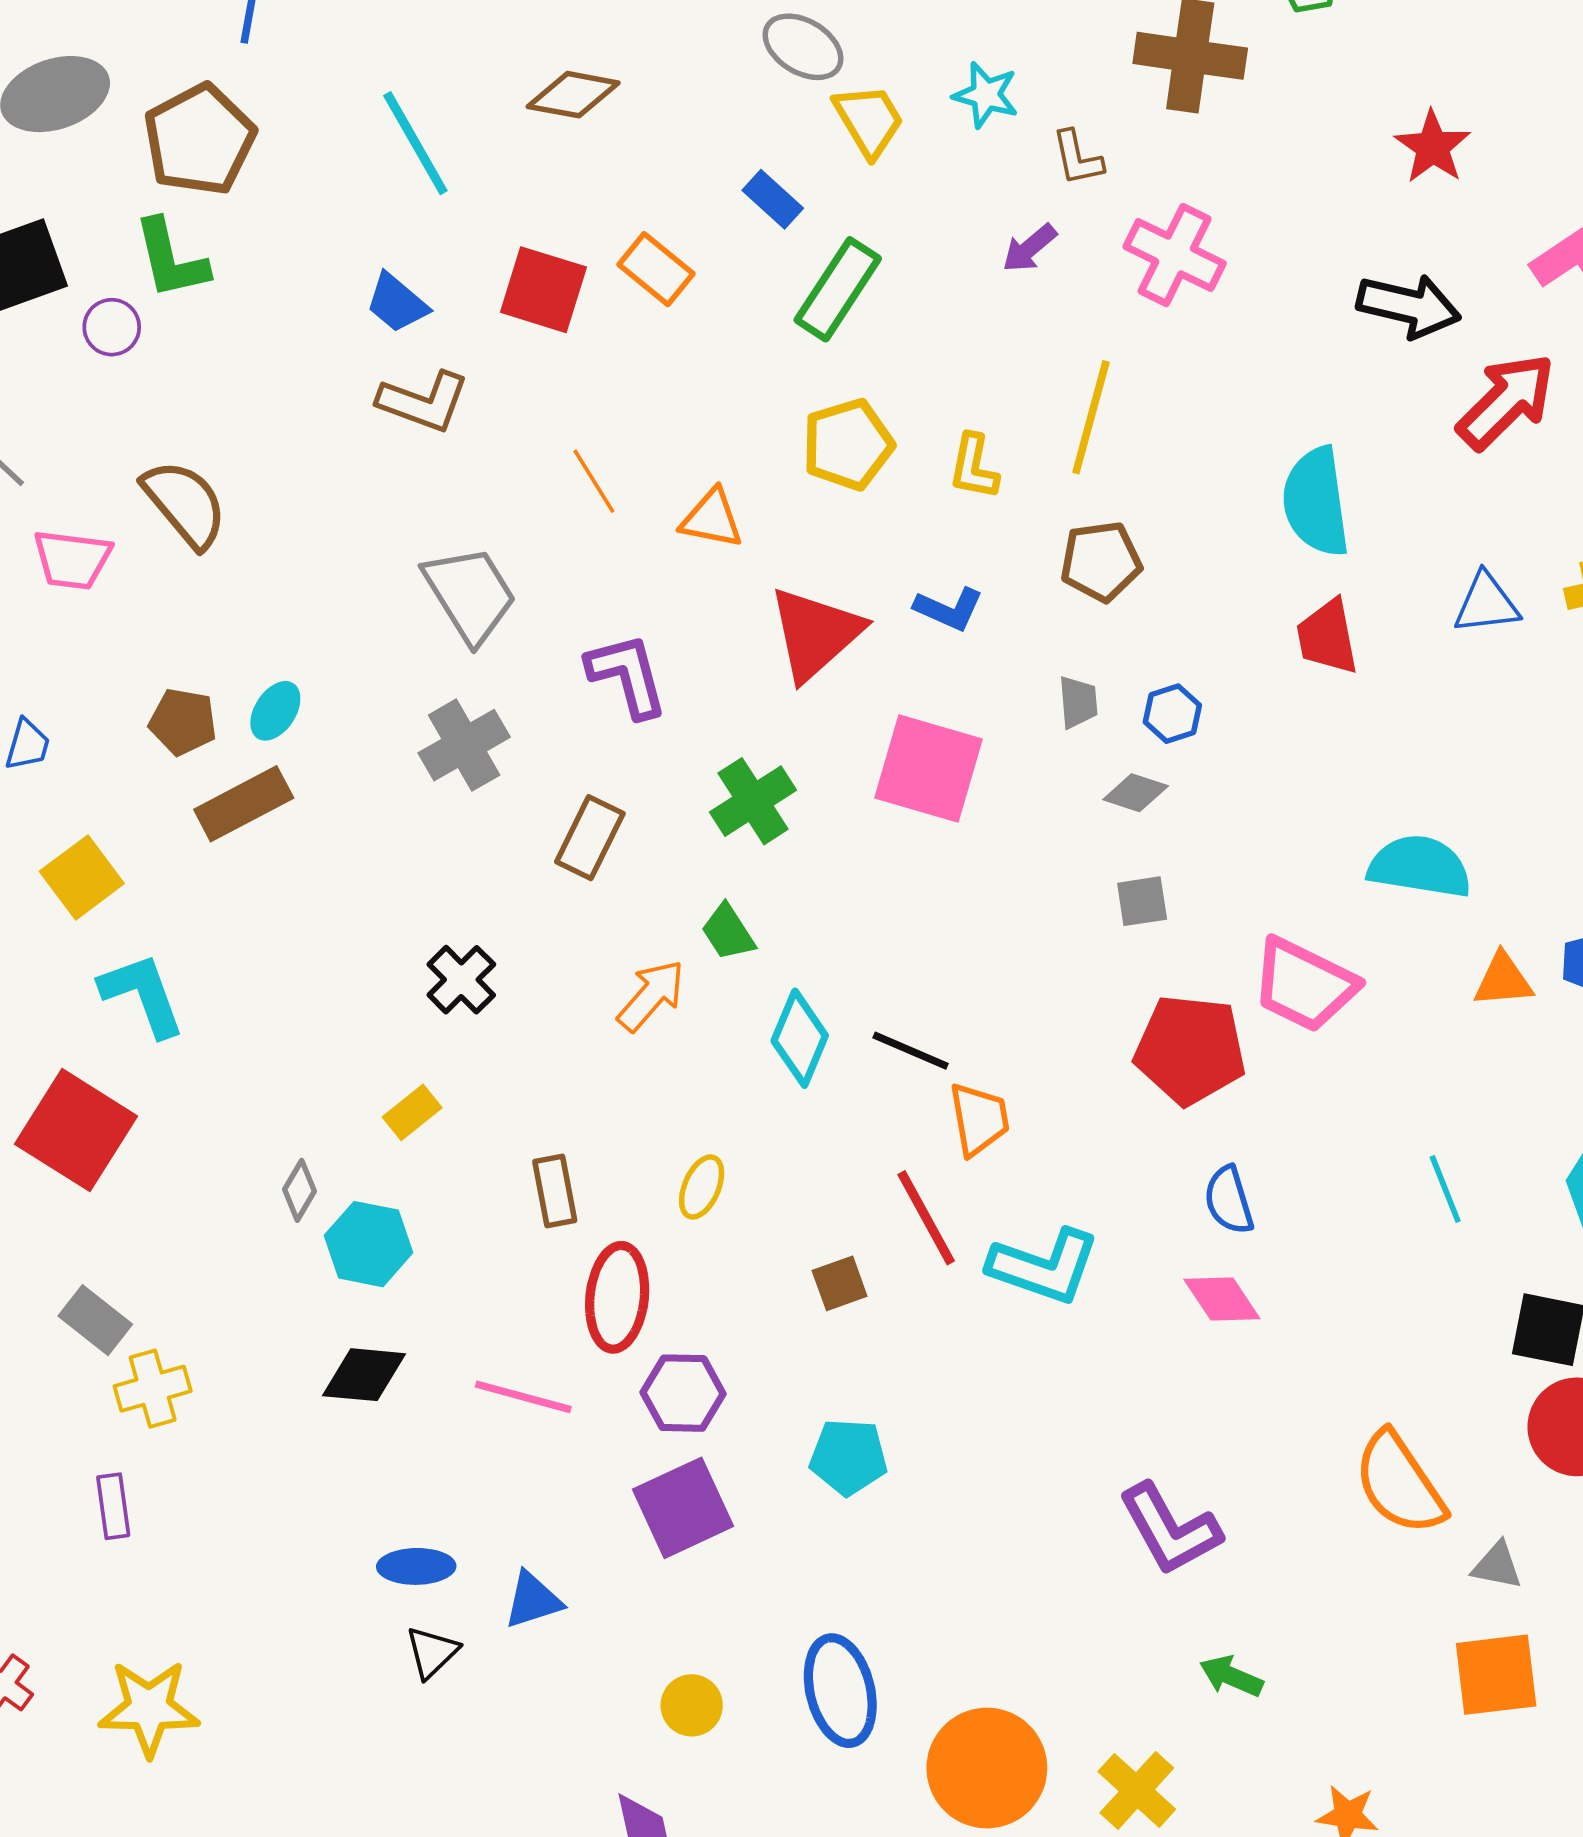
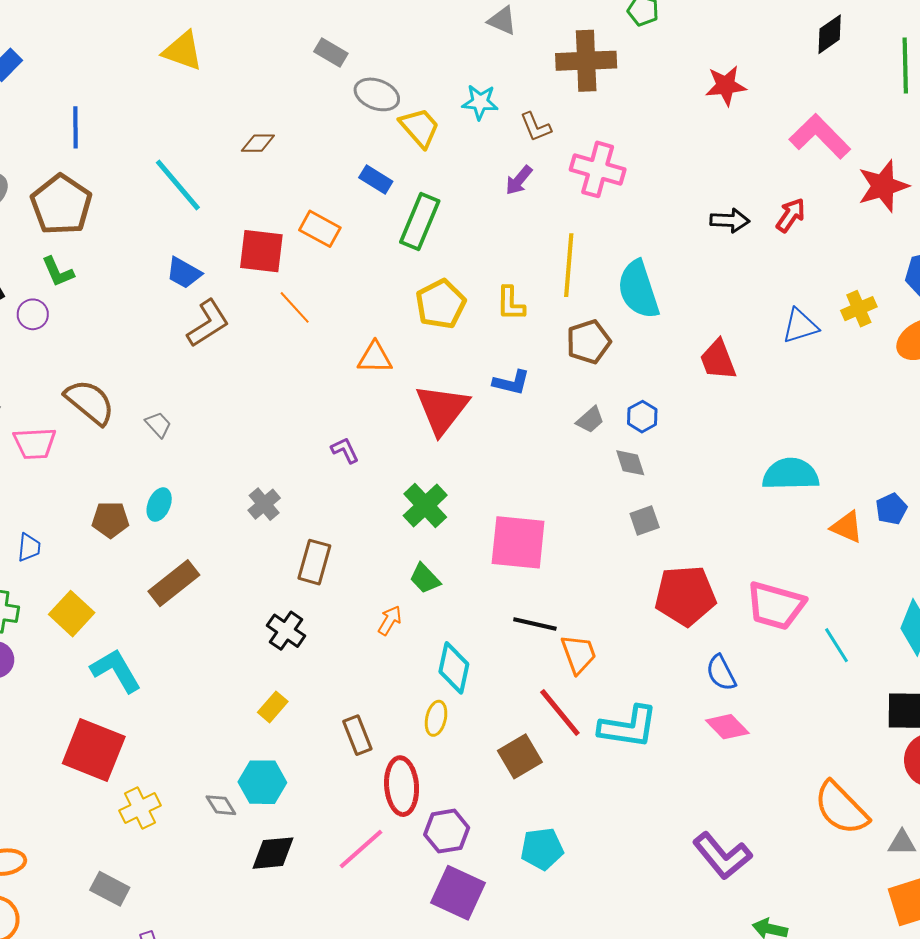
brown diamond: (573, 95) -> (258, 143), size x0.7
red star: (1433, 147) -> (726, 86), turned -30
green L-shape: (171, 259) -> (58, 272), size x0.7
black arrow: (1409, 306) -> (730, 220), moved, size x0.7
red arrow: (1506, 401) -> (791, 215), size x0.6
brown L-shape: (424, 402) -> (208, 323), turned -42
orange line: (594, 481) -> (295, 307), moved
cyan semicircle: (1316, 502) -> (638, 290), moved
gray trapezoid: (470, 594) -> (158, 425), moved, size x0.5
purple L-shape: (627, 675) -> (345, 450), size x0.6
gray trapezoid: (1078, 702) -> (590, 420), turned 64
gray cross: (464, 745) -> (264, 504), size x0.7
pink square: (929, 768) -> (518, 542), moved
gray diamond: (1136, 793) -> (630, 463), turned 64
brown rectangle: (244, 804) -> (174, 583), moved
brown rectangle: (590, 838) -> (314, 562), moved
orange triangle: (1503, 980) -> (847, 527), turned 39
pink trapezoid: (1304, 985) -> (776, 606), moved
orange arrow: (651, 996) -> (390, 620), size x0.7
cyan diamond: (800, 1038) -> (454, 668), moved
gray diamond: (299, 1190) -> (221, 805), moved, turned -52
brown square: (840, 1283) -> (520, 756), size x1.4
gray rectangle: (95, 1320) -> (110, 889), moved
yellow cross: (153, 1389) -> (140, 808), moved
pink line: (523, 1397) -> (361, 849), turned -46
purple square: (683, 1508) -> (458, 893), turned -30

